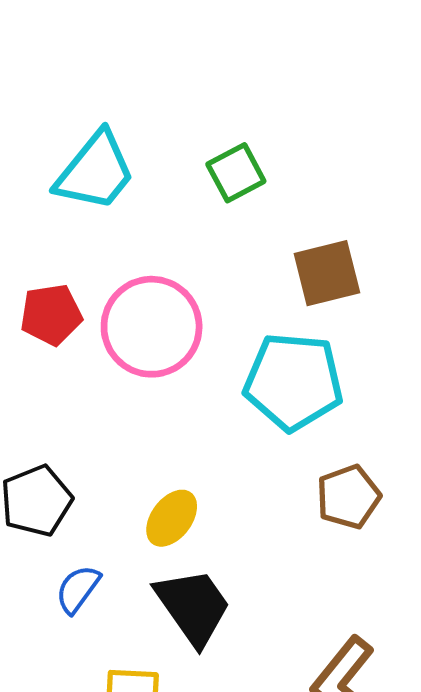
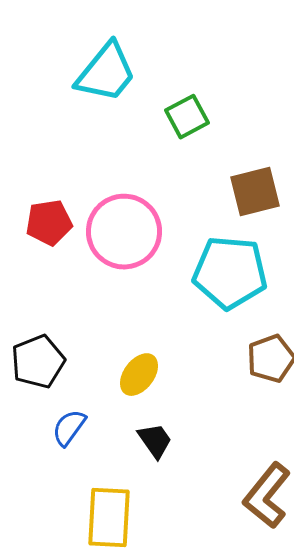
cyan trapezoid: (95, 171) -> (106, 73), moved
black trapezoid: (193, 607) -> (155, 441), size x0.6

